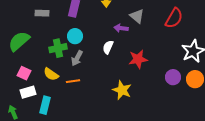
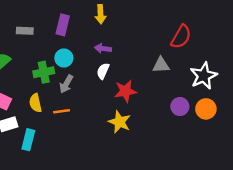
gray triangle: (137, 16) -> (161, 65), moved, turned -42
purple arrow: (121, 28) -> (103, 49), moved
red star: (138, 59) -> (125, 91), moved
yellow semicircle: (51, 74) -> (35, 103), turned 42

